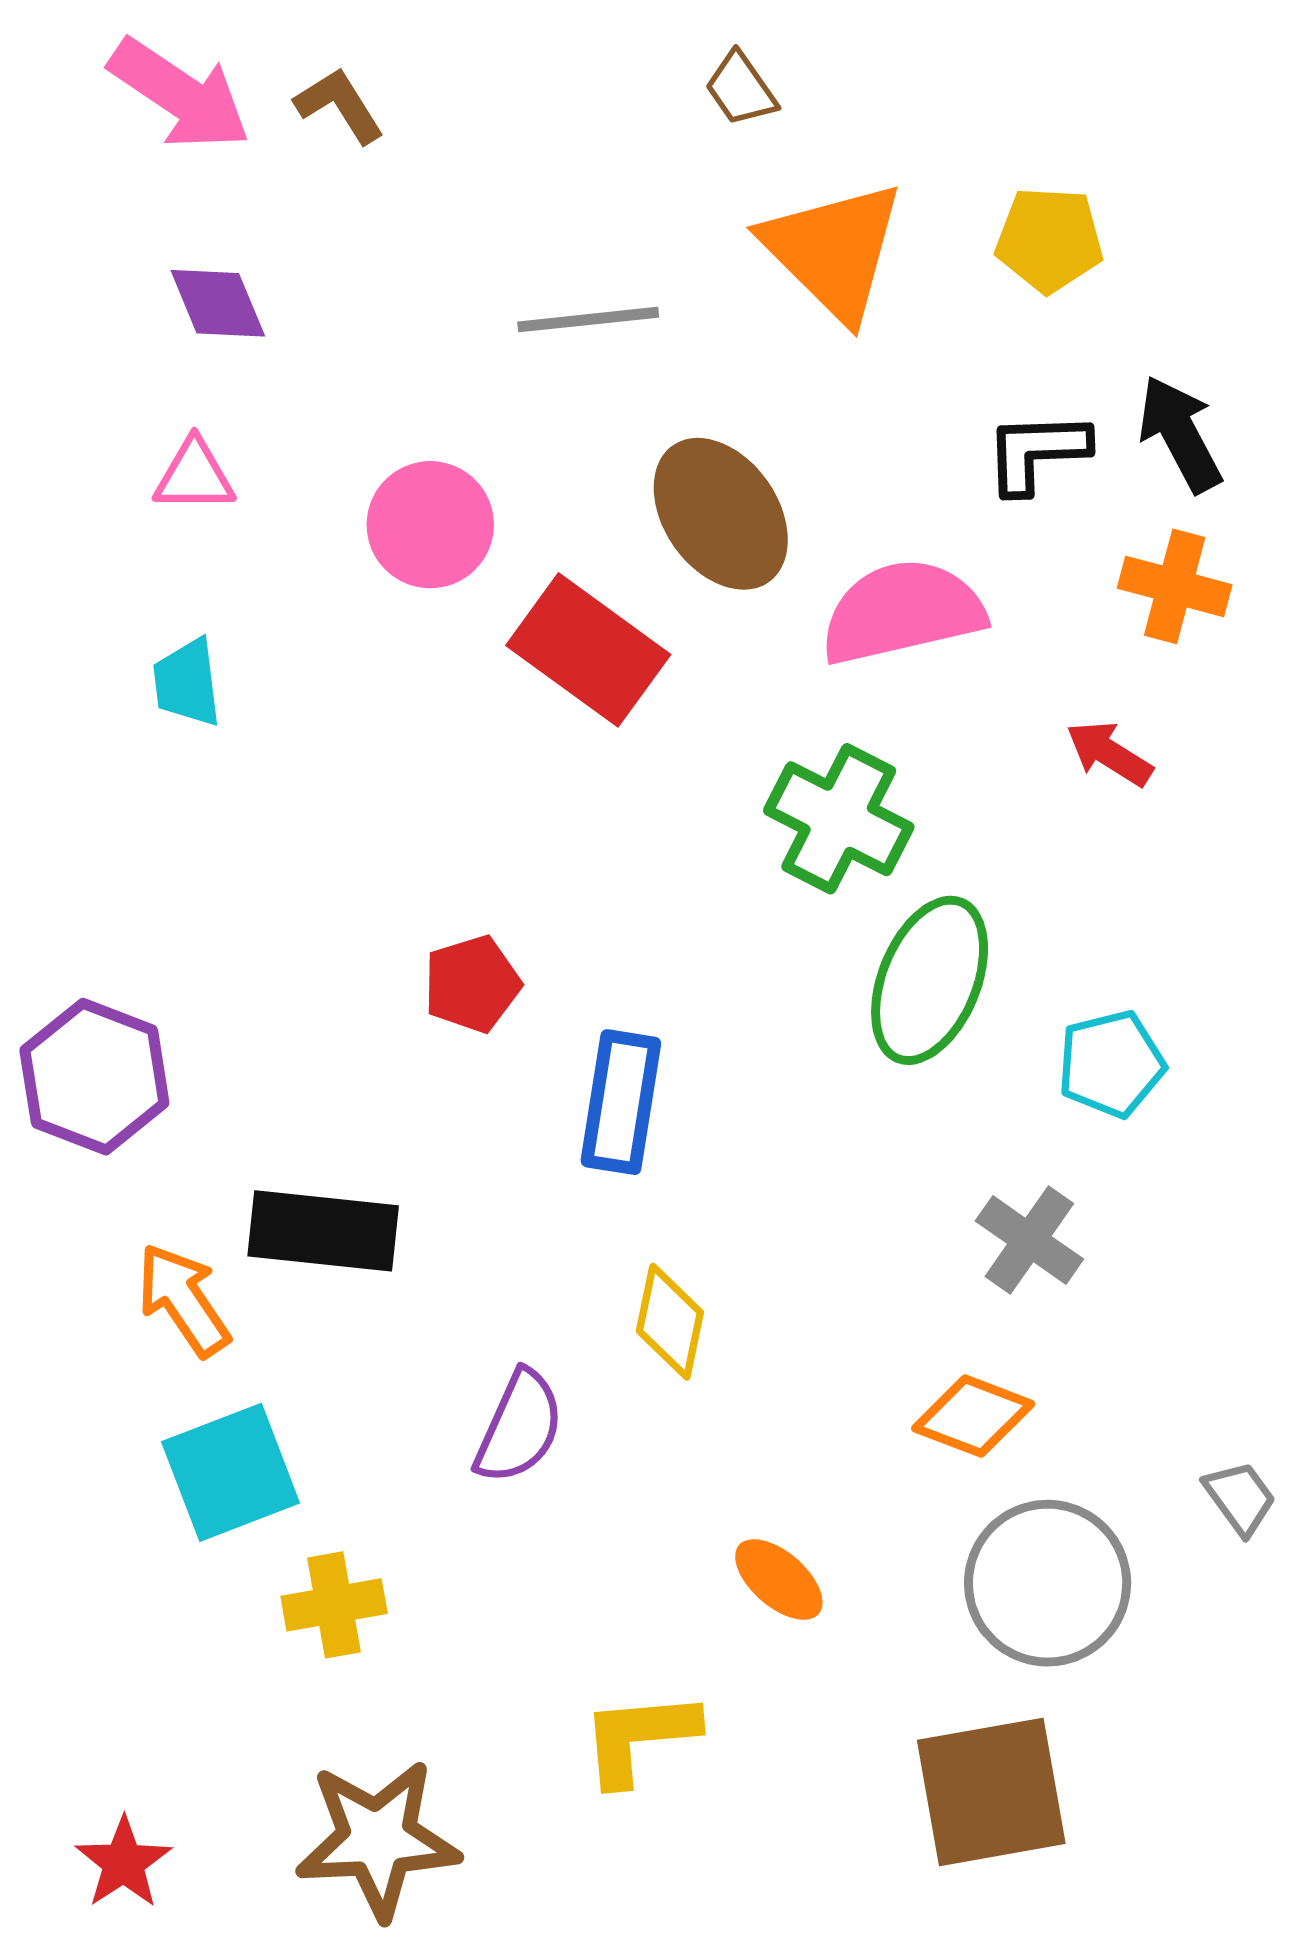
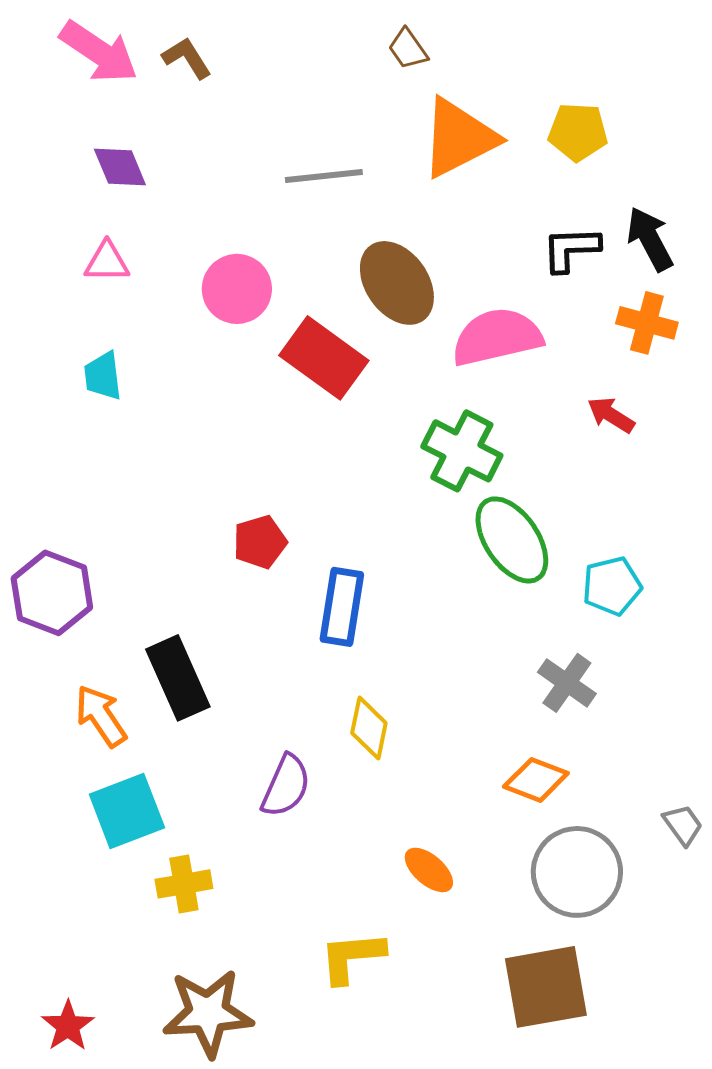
orange triangle: (833, 251) -> (459, 138), turned 48
green ellipse: (930, 980) -> (512, 540), turned -56
black rectangle: (323, 1231) -> (178, 678), turned 60

